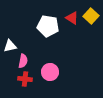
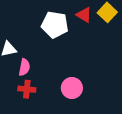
pink circle: (50, 72) -> (72, 88), moved

